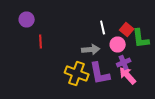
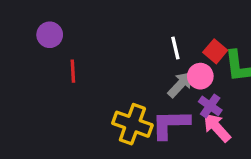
gray arrow: (91, 50) -> (180, 84), moved, turned -42
purple cross: (124, 62) -> (210, 106), turned -32
purple L-shape: (100, 74) -> (170, 124), turned 100

